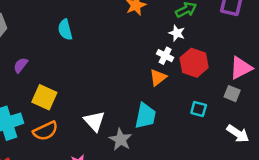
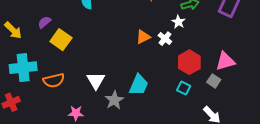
red hexagon: (194, 63) -> (189, 62), moved
orange triangle: (158, 77) -> (143, 37), moved
yellow square: (44, 97) -> (61, 40), moved

